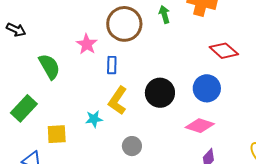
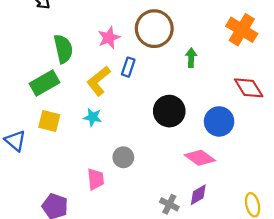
green arrow: (164, 14) -> (191, 58), moved
yellow L-shape: (118, 101) -> (99, 81), moved
green rectangle: (24, 108) -> (45, 83), moved

